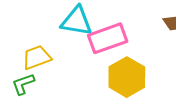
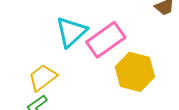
cyan triangle: (77, 21) -> (71, 32), turned -36

